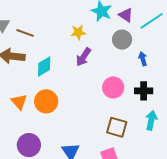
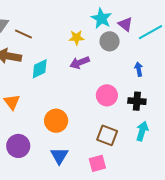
gray circle: (122, 40) -> (110, 41), moved
purple arrow: (83, 57) -> (80, 63), turned 30
orange circle: (46, 101) -> (56, 121), moved

